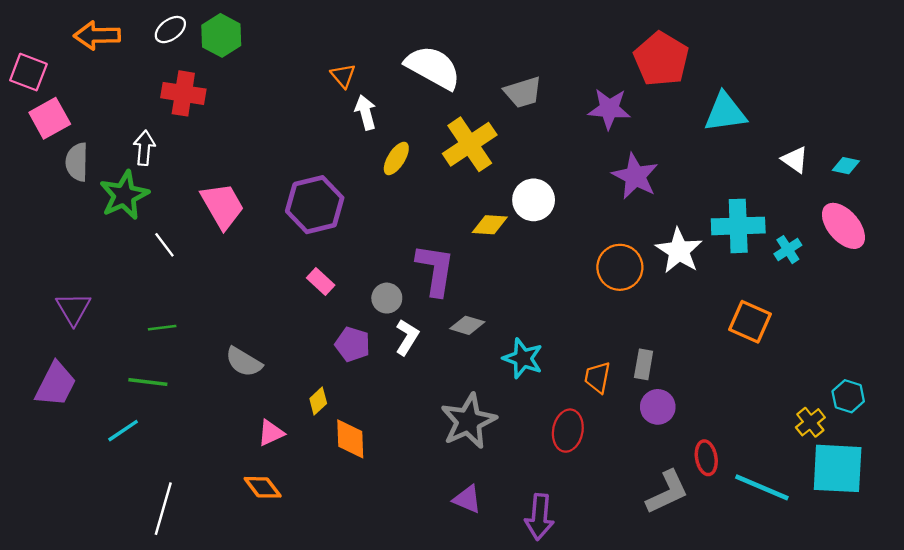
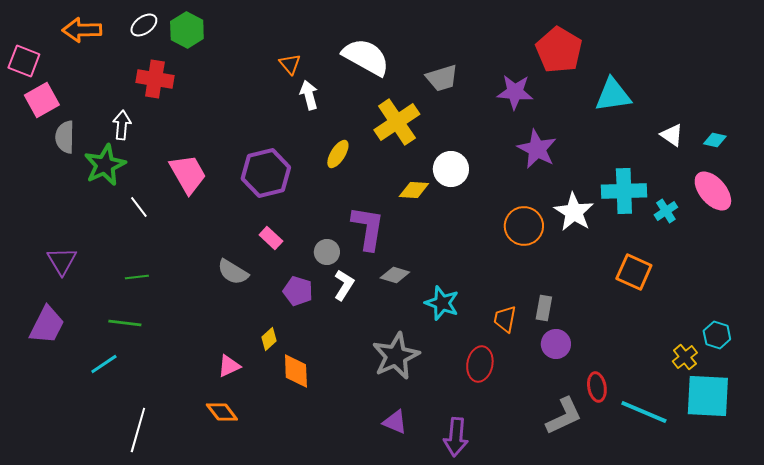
yellow ellipse: (396, 158) -> (338, 154), moved
gray semicircle: (244, 362) -> (233, 272), moved

